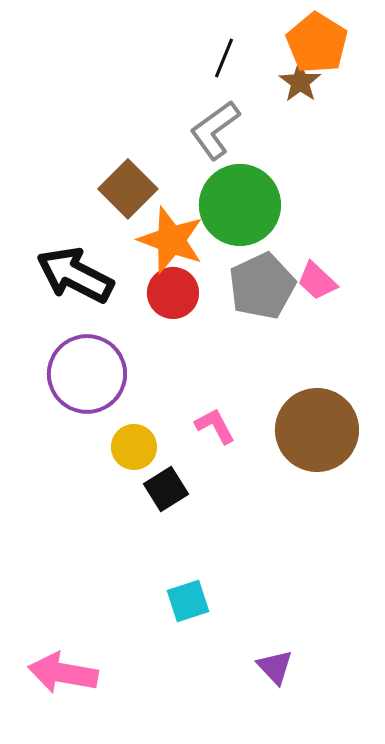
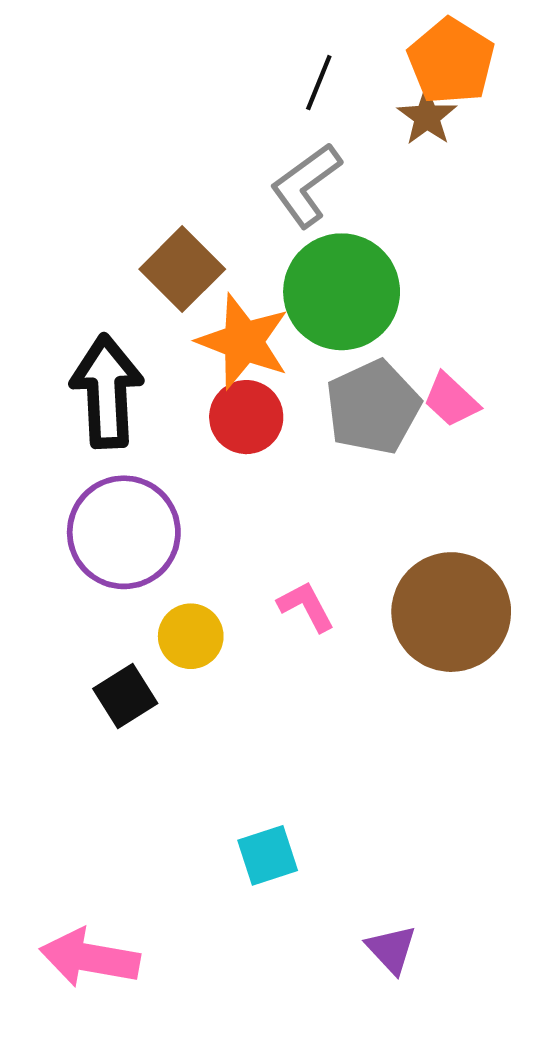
black arrow: (75, 275) -> (107, 391), turned 60
black square: (166, 489) -> (125, 696), moved

